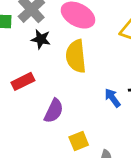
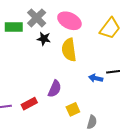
red rectangle: (23, 81) -> (29, 104), moved
blue arrow: (112, 98) -> (96, 78), turned -40

